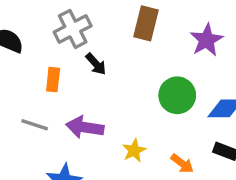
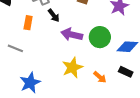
purple arrow: (85, 127) -> (72, 35), moved
yellow star: (134, 150) -> (72, 68), size x1.5

